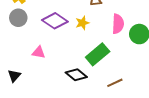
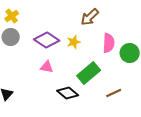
pink triangle: (39, 52) -> (47, 67), moved
brown line: (115, 83) -> (114, 93), moved

